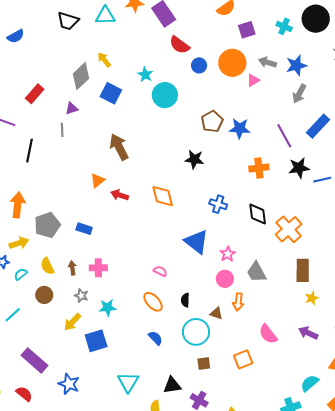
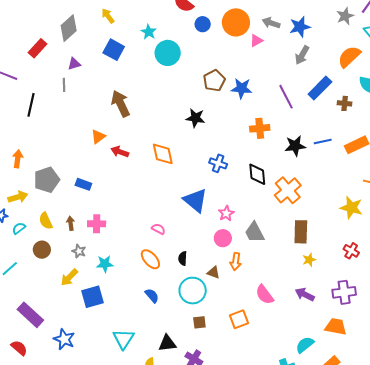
gray diamond: (81, 76) -> (69, 28), moved
black star: (299, 168) -> (295, 146), moved
orange arrow: (18, 205) -> (18, 159), size x0.7

